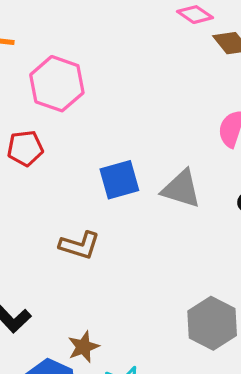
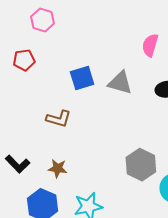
pink hexagon: (57, 84) -> (43, 20), size x0.7
brown star: (83, 347) -> (58, 168), moved, turned 30

